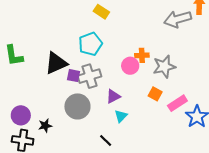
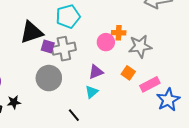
purple triangle: (113, 96) -> (96, 72), moved
black star: (45, 126) -> (14, 102), moved

